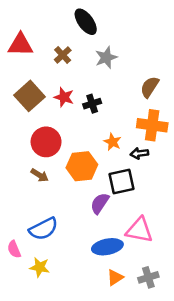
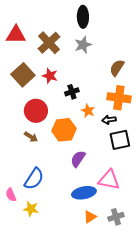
black ellipse: (86, 22) -> (83, 17), moved, turned 35
brown cross: (63, 55) -> (49, 43), size x1.6
black cross: (92, 104) -> (72, 92), moved
black square: (121, 182) -> (120, 140), moved
blue semicircle: (43, 229) -> (34, 179), turned -30

